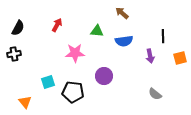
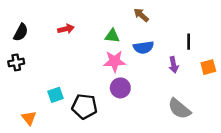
red arrow: (57, 25) -> (66, 29), turned 48
pink star: (75, 53) -> (115, 61), moved
gray semicircle: (155, 94) -> (179, 109), size x1.5

